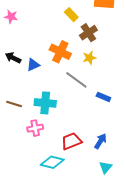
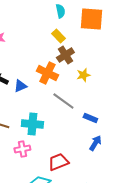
brown cross: (88, 33) -> (65, 55), moved
yellow star: (89, 58) -> (83, 75), moved
blue arrow: (100, 141) -> (95, 143), moved

